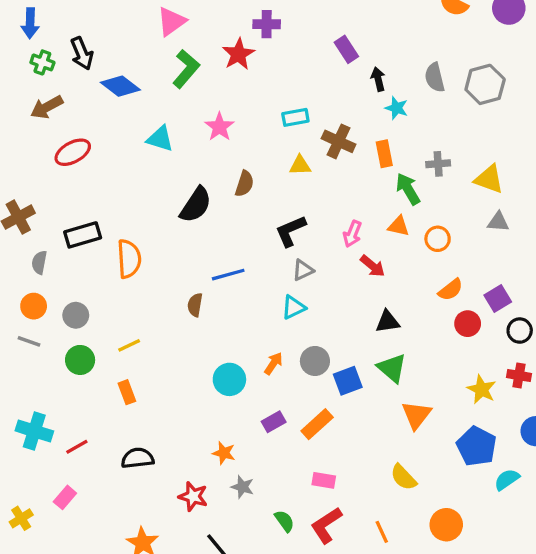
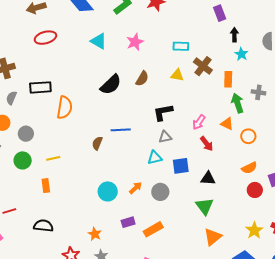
blue square: (348, 381) -> (181, 166), moved

